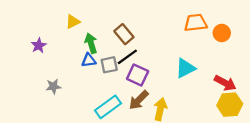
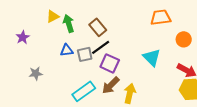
orange circle: (222, 33) -> (184, 39), moved
green arrow: (91, 43) -> (69, 23), moved
cyan triangle: (185, 68) -> (152, 57), turned -48

